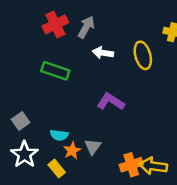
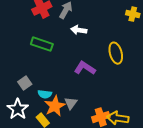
yellow ellipse: (143, 55) -> (116, 53), moved
gray square: (21, 121) -> (25, 83), moved
orange star: (72, 151) -> (55, 106), size x1.5

